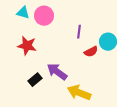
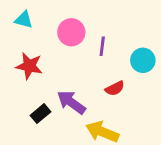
pink circle: (44, 16) -> (71, 32), moved
red semicircle: (91, 52) -> (115, 88), moved

